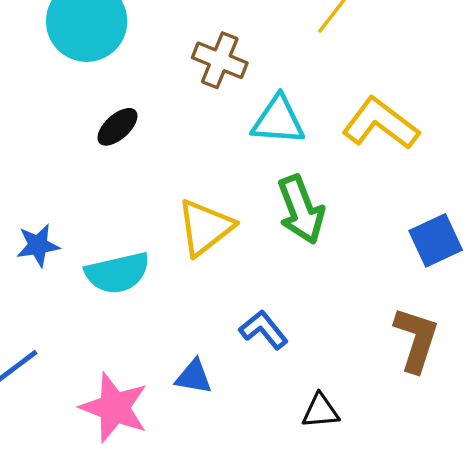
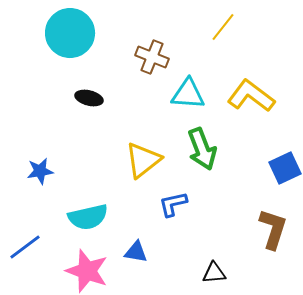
black ellipse: (117, 127) -> (89, 98), turned 56
cyan semicircle: (117, 273) -> (88, 217), moved
blue L-shape: (264, 330) -> (173, 204), moved, turned -64

